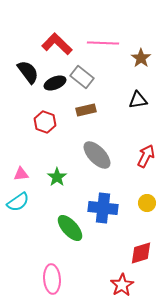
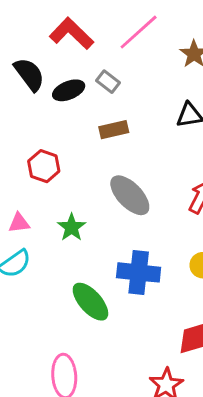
pink line: (103, 43) -> (139, 32), turned -44
gray rectangle: (82, 77) -> (108, 82), size x0.7
red hexagon: (45, 122) -> (44, 166), moved

